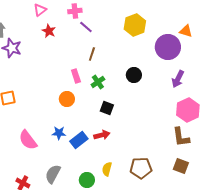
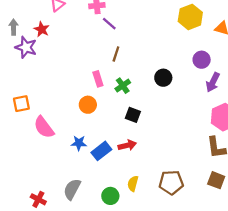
yellow hexagon: (135, 25) -> (190, 17), moved
red star: (49, 31) -> (42, 29), moved
purple circle: (168, 47) -> (202, 60), moved, size x0.6
pink semicircle: (28, 140) -> (44, 127), moved

